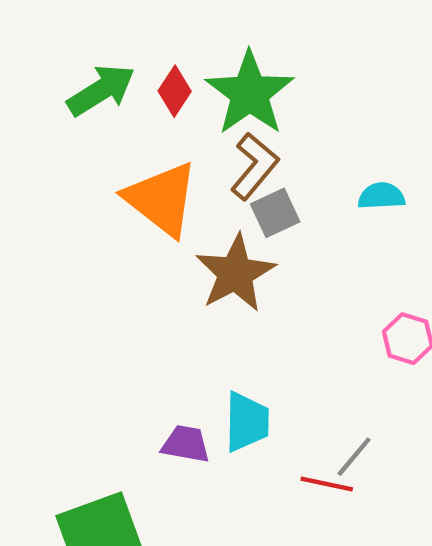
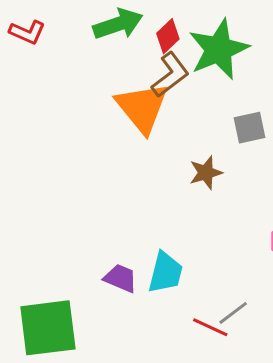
brown L-shape: (254, 166) -> (170, 75), moved
gray square: (275, 213) -> (249, 128), moved
brown star: (235, 273) -> (206, 173), moved, size x0.6

